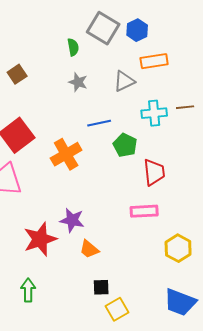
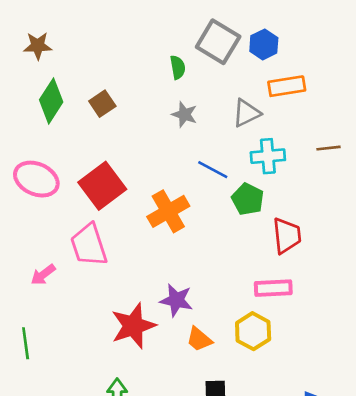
cyan cross: (154, 113) -> (268, 156), moved
blue line: (99, 123) -> (213, 170), turned 40
yellow hexagon: (178, 248) -> (253, 331), moved

